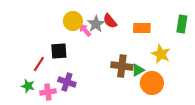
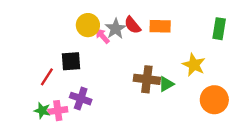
orange rectangle: (142, 28) -> (160, 26), moved
orange circle: (152, 83) -> (214, 100), moved
green star: (28, 86) -> (42, 111), moved

